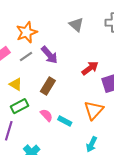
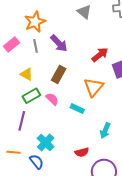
gray line: (26, 56) -> (35, 46), turned -64
orange triangle: (94, 110) -> (94, 87), moved
pink semicircle: (46, 115) -> (52, 99), moved

